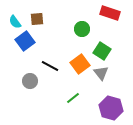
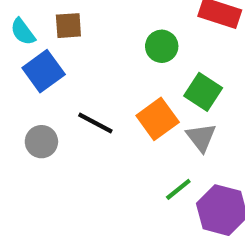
gray circle: (30, 81) -> (41, 142), moved
green line: (73, 98) -> (178, 189), moved

